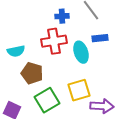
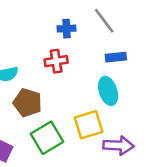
red cross: (54, 41) -> (56, 61), size x0.7
cyan ellipse: (81, 52) -> (108, 91), moved

